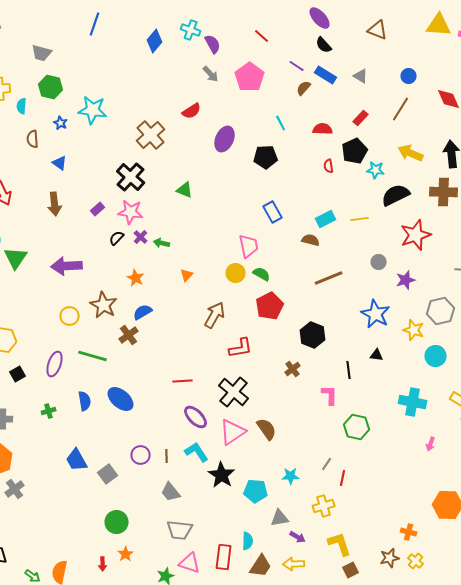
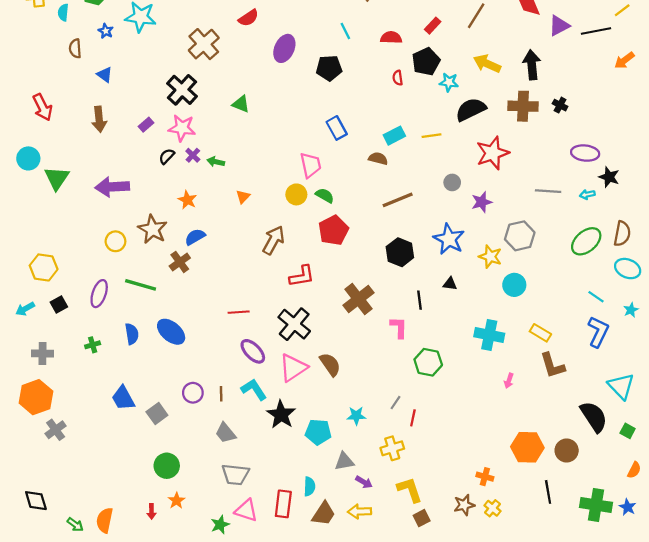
black hexagon: (313, 335) -> (400, 252), moved
brown cross: (293, 369) -> (358, 299), size x1.8

